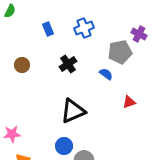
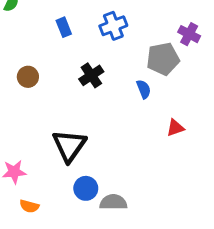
blue semicircle: (106, 74) -> (144, 89), turned 32
black triangle: (73, 111) -> (69, 146), moved, turned -32

